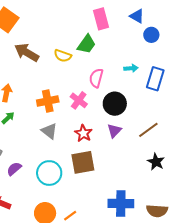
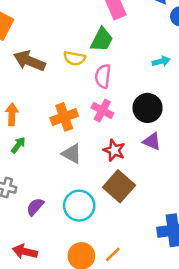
pink semicircle: (96, 78) -> (103, 76), moved
purple triangle: (114, 131) -> (152, 141), turned -42
brown square: (83, 162) -> (119, 186), turned -30

